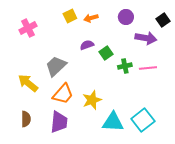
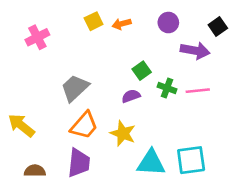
purple semicircle: (87, 45) -> (131, 96), moved
green cross: (125, 66) -> (167, 88), turned 32
yellow arrow: (28, 83) -> (21, 125), moved
yellow star: (92, 100) -> (123, 133), turned -30
brown semicircle: (26, 119) -> (35, 171), moved, turned -91
cyan square: (143, 120) -> (191, 160), turned 30

